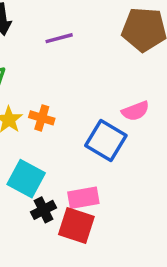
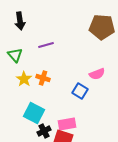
purple line: (59, 38) -> (46, 45), moved
blue square: (106, 140) -> (80, 91), size x0.7

